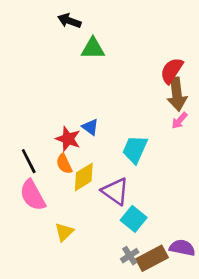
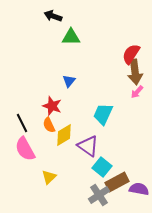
blue triangle: (90, 127) -> (69, 81), moved, turned 32
gray cross: (130, 256) -> (99, 195), size x1.5
brown rectangle: (152, 258) -> (117, 182), moved

